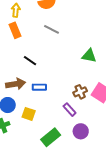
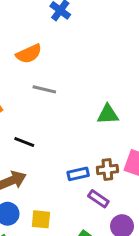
blue rectangle: (39, 87) -> (78, 174), moved
brown cross: (80, 92) -> (107, 170), turned 32

